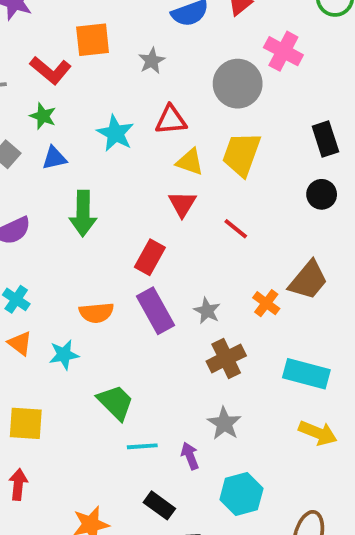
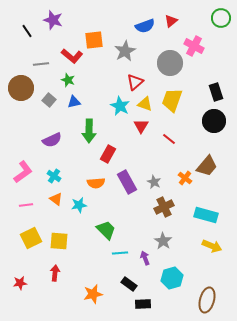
gray star: (152, 61) -> (125, 51), size x1.5
red triangle: (171, 120) -> (135, 82), turned -36
cyan star: (115, 133) -> (120, 106), moved
black circle: (322, 194) -> (214, 121), size x1.5
red rectangle: (150, 257) -> (108, 154), moved

